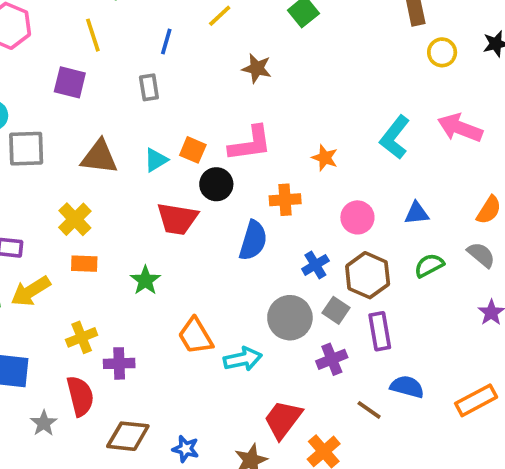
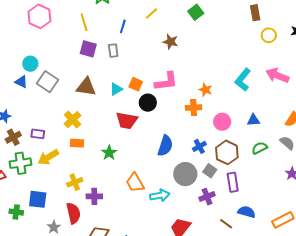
purple square: (70, 82) -> (88, 49), moved
gray square: (26, 149) -> (47, 82), turned 35
orange cross: (285, 200) -> (194, 108), moved
blue semicircle: (253, 241) -> (165, 146), moved

